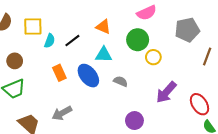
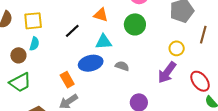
cyan semicircle: (50, 41) -> (34, 44), moved
yellow circle: (153, 57) -> (177, 48), moved
orange rectangle: (59, 73) -> (67, 80), moved
blue ellipse: (88, 76) -> (91, 63), turned -60

